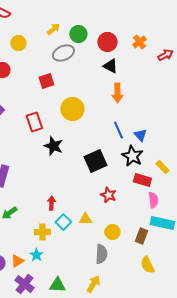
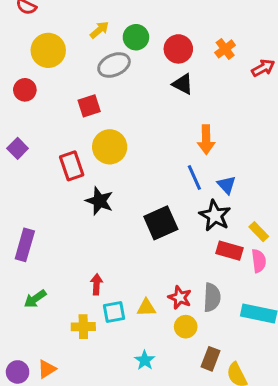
yellow circle: (18, 43) -> (48, 50), size x1.5
orange arrow: (117, 93) -> (206, 140), moved
yellow circle: (72, 109) -> (110, 147), moved
red star: (108, 195) -> (180, 297), moved
pink semicircle: (153, 200) -> (259, 261), moved
cyan square: (63, 222) -> (114, 312), turned 35
brown rectangle: (141, 236) -> (210, 359), moved
gray semicircle: (101, 254) -> (212, 297), moved
cyan star: (36, 255) -> (145, 360), moved

